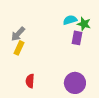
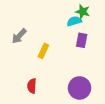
green star: (84, 24) -> (83, 12), moved
yellow rectangle: (19, 48) -> (43, 51), moved

